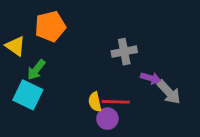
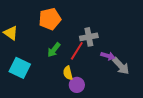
orange pentagon: (50, 27) -> (50, 19), moved
green arrow: (36, 70) -> (54, 50), moved
red line: (116, 102) -> (77, 51), moved, turned -60

